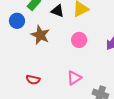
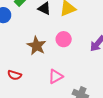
brown star: (40, 35) -> (37, 46), moved

